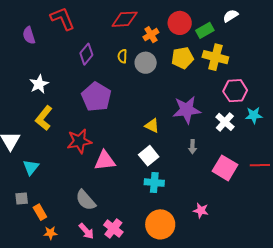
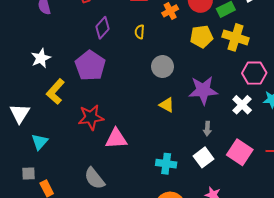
gray circle: (146, 63) -> (162, 67), moved
white star: (39, 84) -> (41, 58), moved
purple pentagon: (96, 97) -> (90, 66), moved
white square: (149, 156) -> (203, 157), moved

